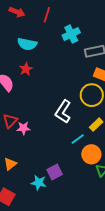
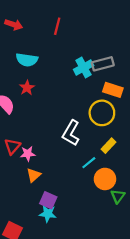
red line: (47, 15) -> (57, 26), moved
cyan cross: (71, 34) -> (84, 68), moved
orange triangle: (10, 164) -> (34, 175), moved
purple square: (55, 172) -> (48, 200), moved, turned -35

